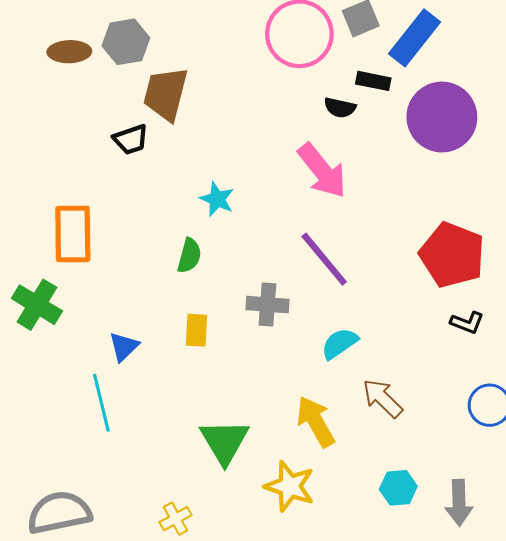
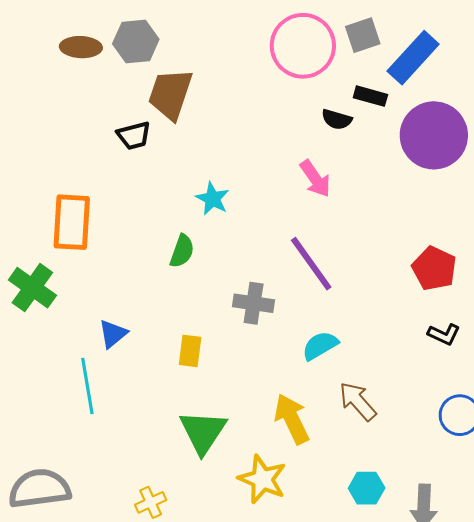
pink arrow: (322, 171) -> (315, 179), size x0.7
red pentagon: (452, 255) -> (434, 268), size x0.7
yellow rectangle: (197, 330) -> (190, 351), moved

